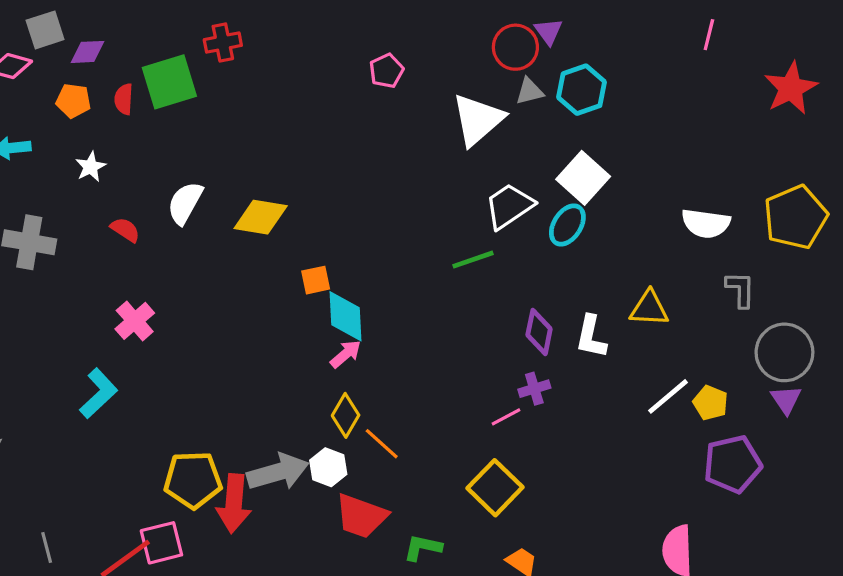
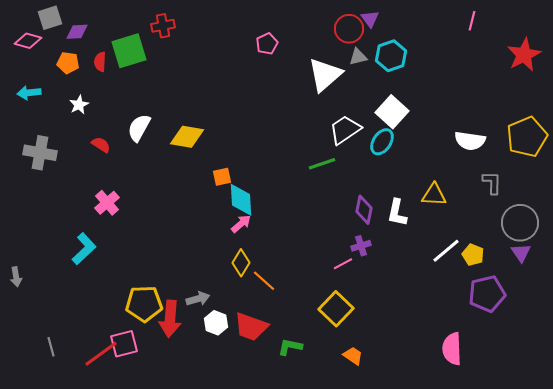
white hexagon: (328, 467) -> (216, 323), moved
gray arrow: (278, 472) -> (198, 299), size x0.6

